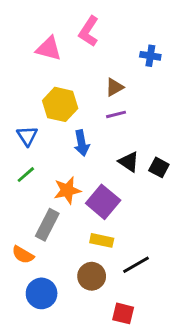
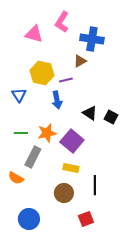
blue cross: (150, 56) -> (92, 39), moved, size x1.6
purple line: (116, 114) -> (66, 80), moved
green line: (26, 175) -> (21, 133), moved, turned 40
black line: (136, 265) -> (95, 185), turned -60
blue circle: (42, 293) -> (29, 219), moved
red square: (123, 313) -> (86, 219), turned -35

